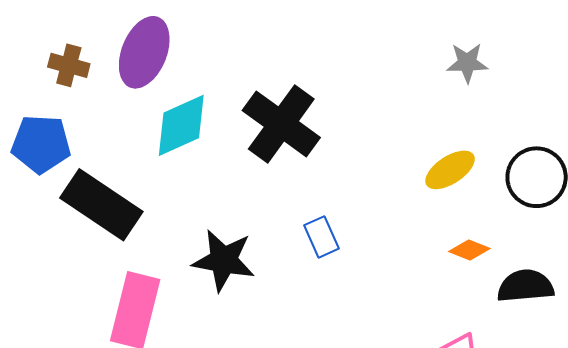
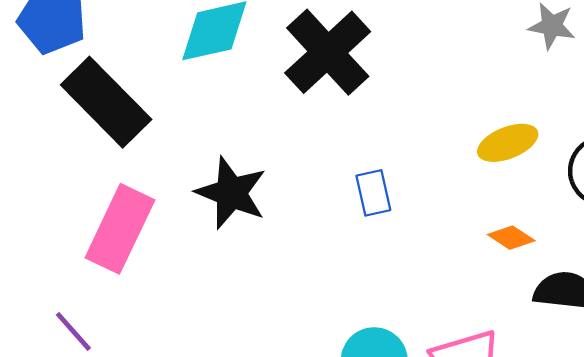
blue rectangle: (321, 237) -> (373, 193), moved

